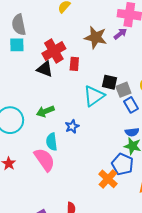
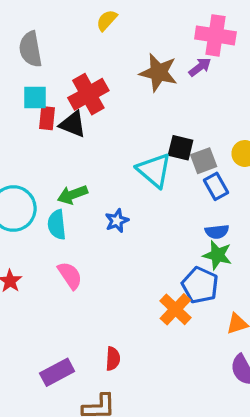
cyan square: (17, 45) -> (35, 97), moved
red rectangle: (74, 64) -> (47, 118), moved
cyan triangle: (94, 96) -> (154, 170), turned -45
cyan semicircle: (52, 142) -> (57, 225), moved
pink semicircle: (44, 160) -> (70, 275), size x0.7

